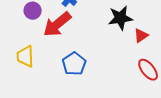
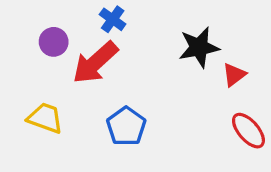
yellow trapezoid: (25, 56) -> (45, 118), turned 115

